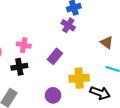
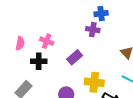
purple cross: (68, 25) -> (93, 30), turned -32

